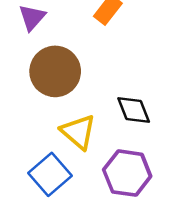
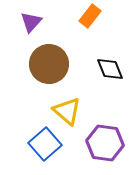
black diamond: (134, 110) -> (110, 69), moved

